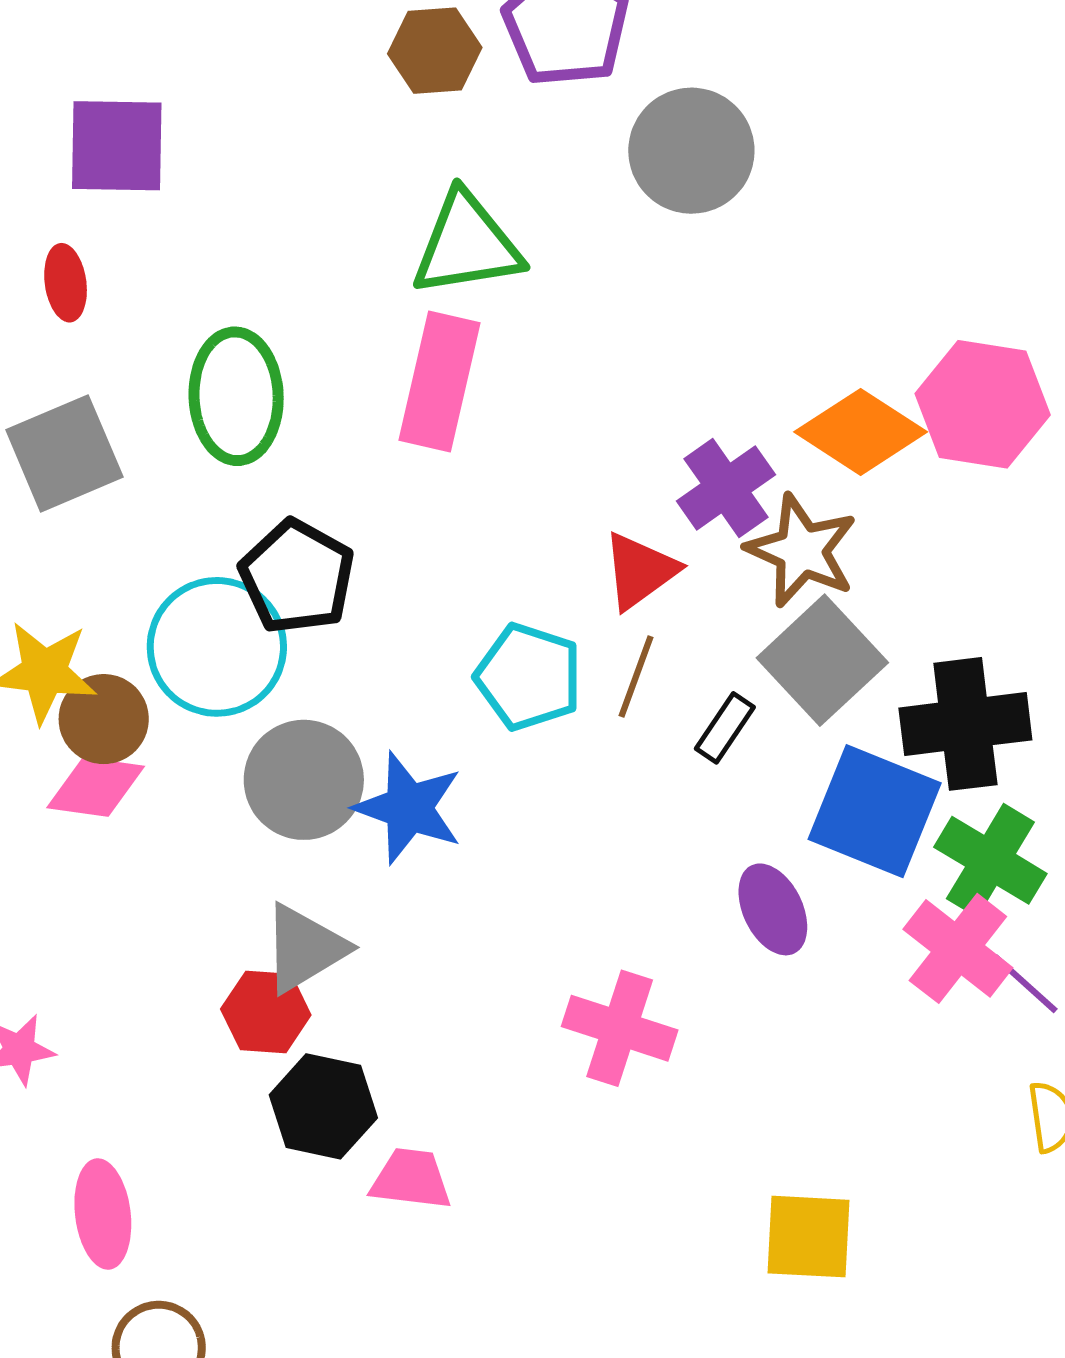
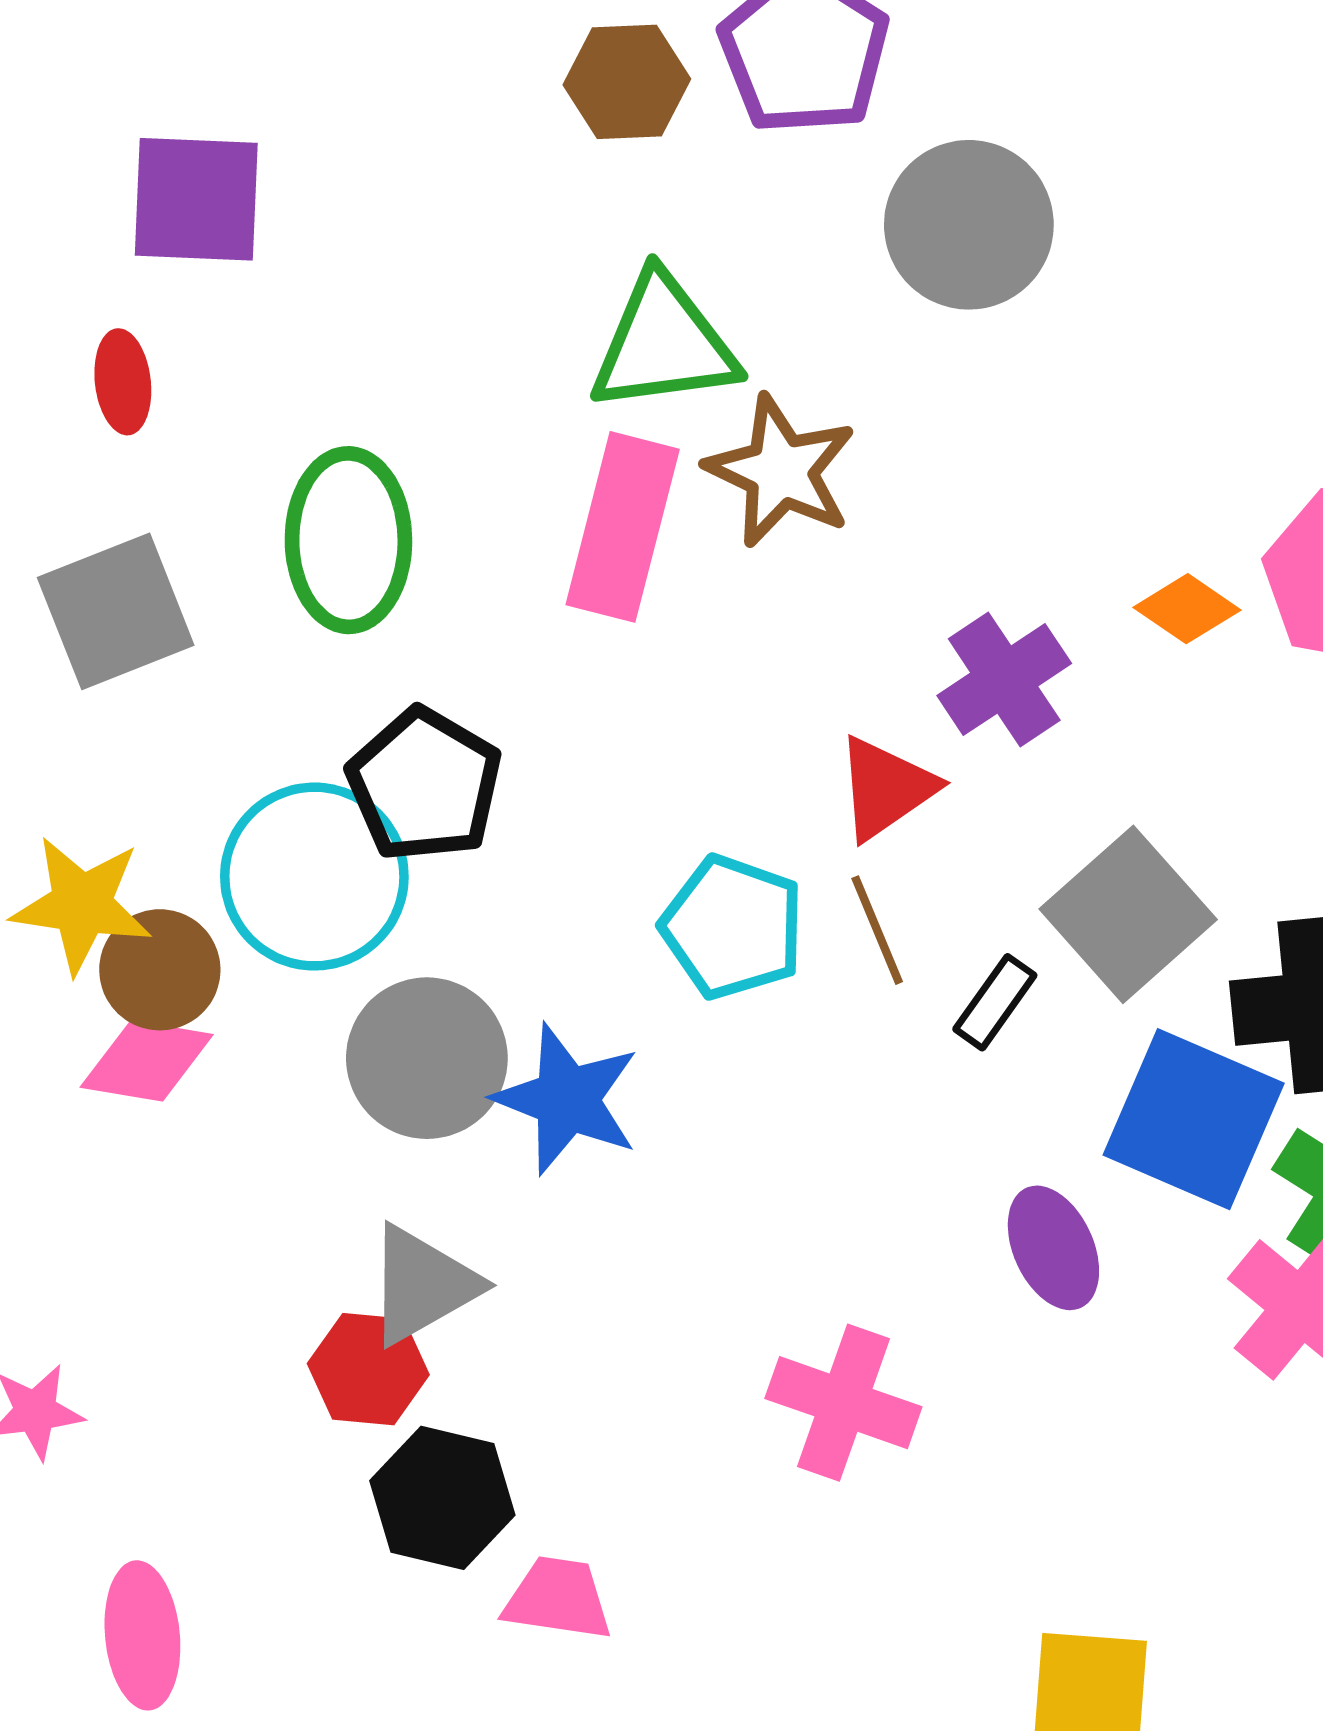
orange diamond: (861, 432) -> (1187, 609), size x0.6
brown star: (802, 551) -> (781, 471), moved
brown line: (636, 676) -> (877, 930), turned -44

